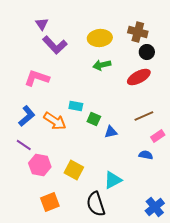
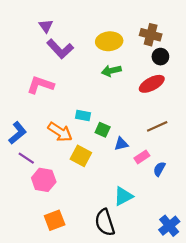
blue L-shape: (27, 116) -> (17, 133), moved
pink rectangle: (158, 136) -> (142, 157), moved
blue semicircle: (146, 155) -> (159, 169), turned -72
yellow square: (74, 170) -> (81, 156), moved

